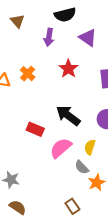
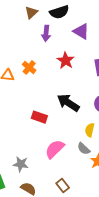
brown triangle: (17, 21) -> (31, 12), moved, turned 32
pink semicircle: (61, 148) -> (55, 149), moved
brown rectangle: (72, 206) -> (63, 186), moved

